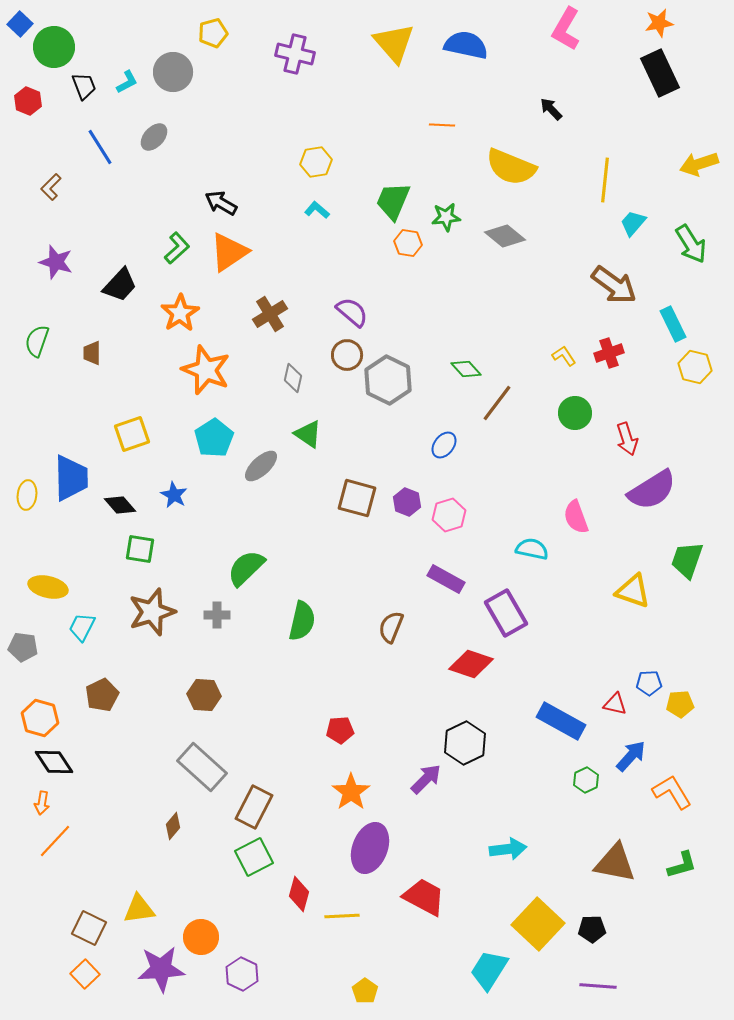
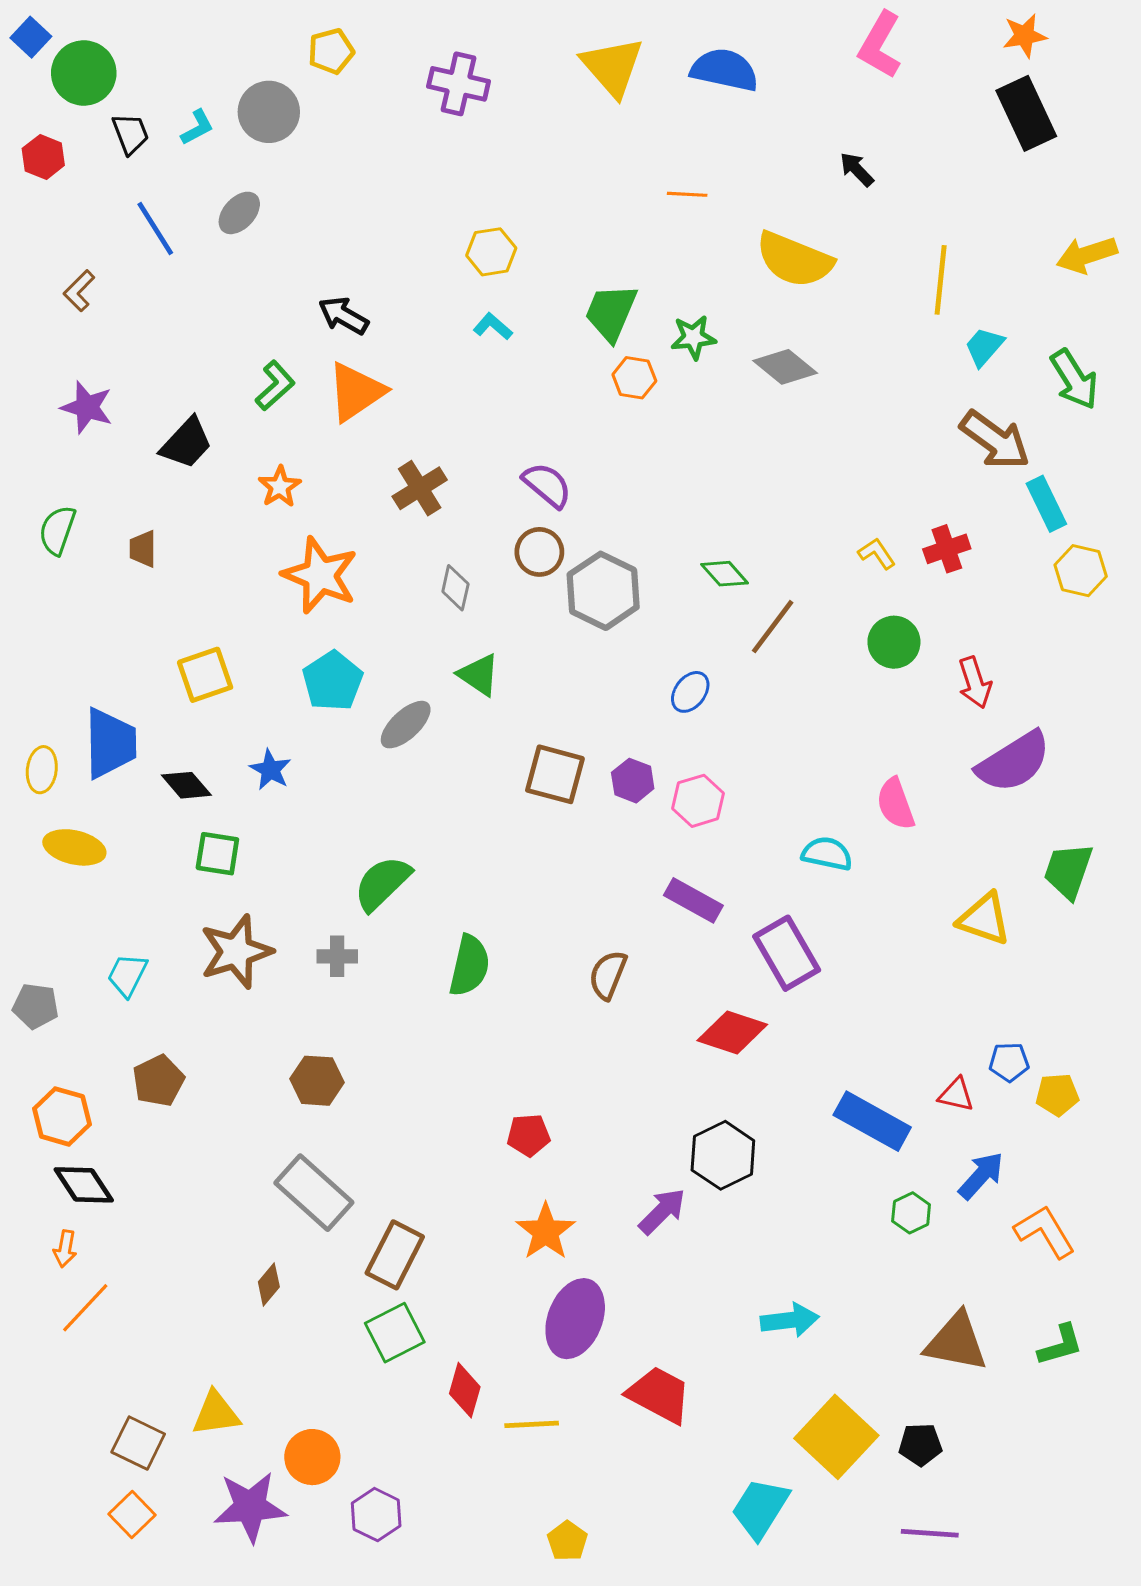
brown arrow: (614, 285) -> (995, 440), moved
orange star: (180, 313) -> (280, 487), size x0.7
yellow ellipse: (48, 587) -> (74, 847), moved

